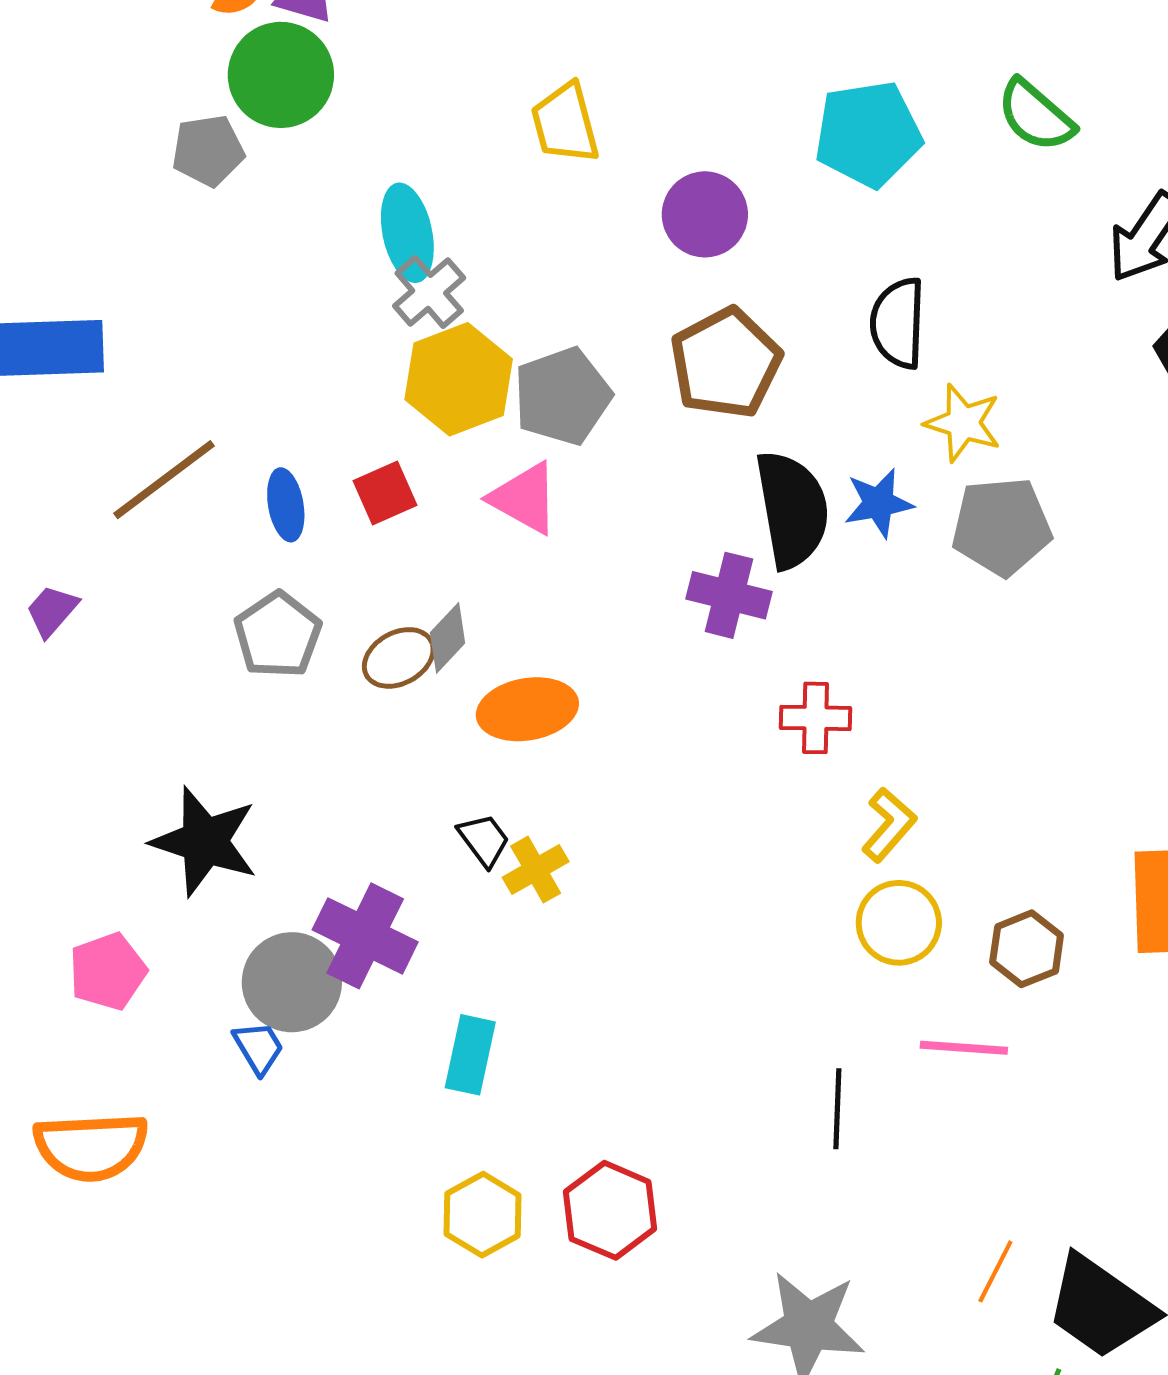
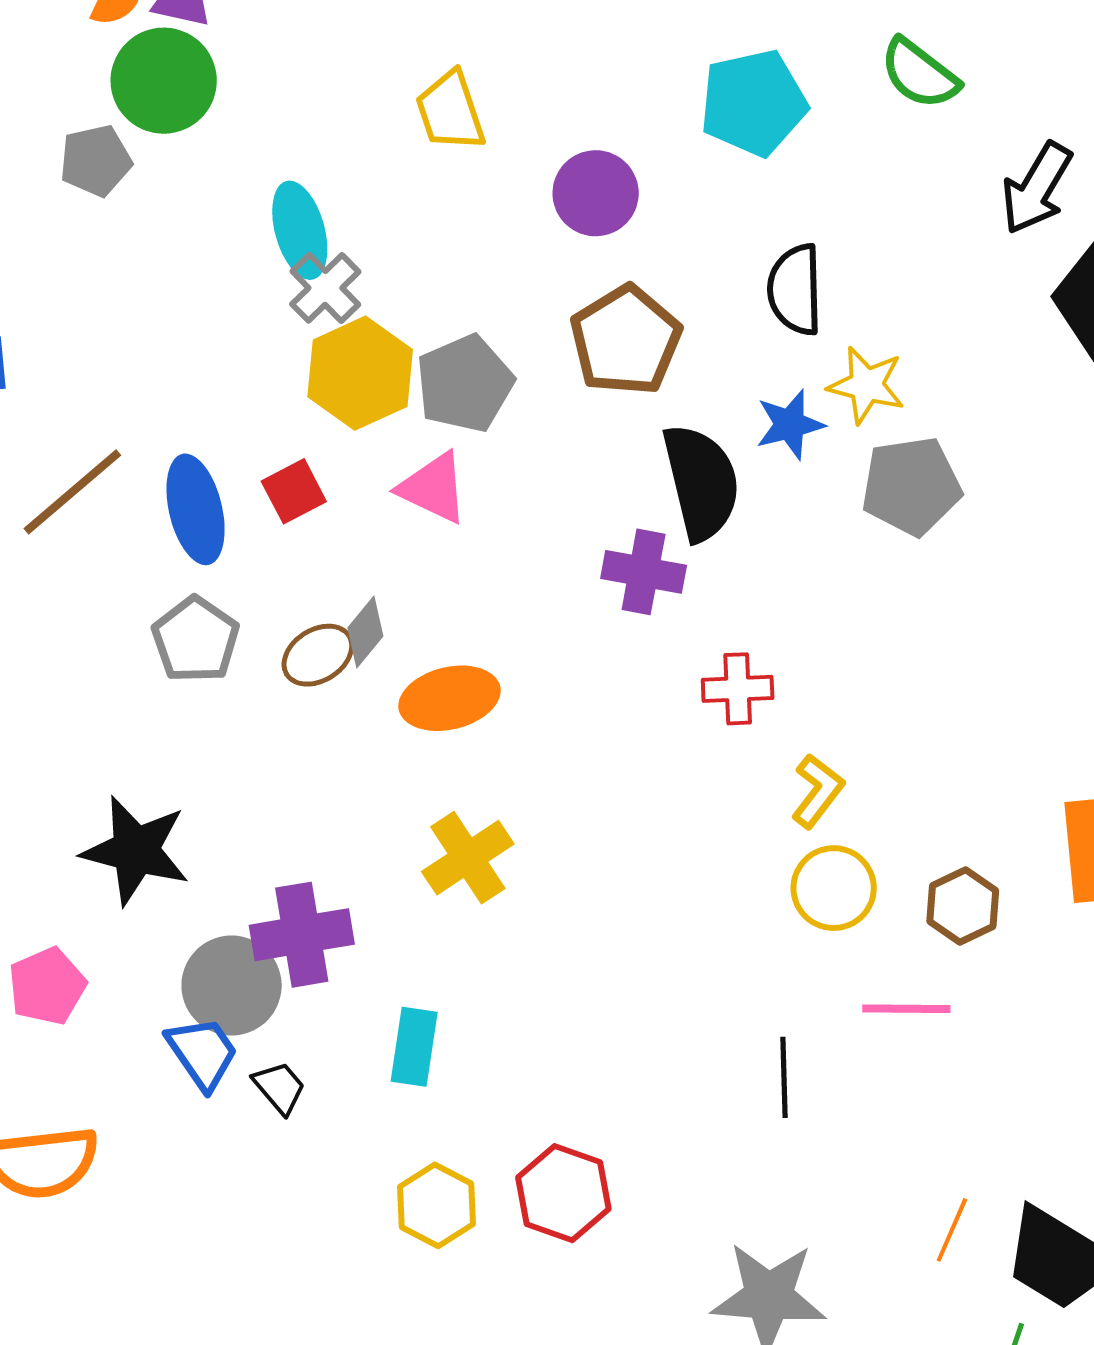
blue star: (879, 503) -> (790, 425), moved
blue ellipse: (286, 505) -> (196, 509), size x1.5
black trapezoid: (484, 840) -> (279, 1088), moved
yellow cross: (536, 870) -> (468, 858), size x1.4
purple cross: (365, 936) -> (302, 935), turned -32
blue trapezoid: (258, 1048) -> (202, 1053), size x1.4

